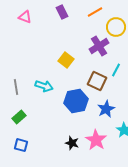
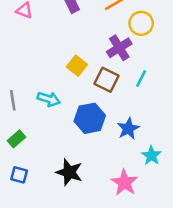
brown square: (97, 81) -> (106, 80), moved
pink star: (96, 140) -> (124, 182), moved
black star: (72, 143) -> (69, 172), moved, size x1.5

